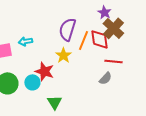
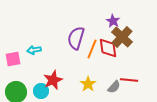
yellow star: (63, 55) -> (88, 84), moved
red line: (113, 61) -> (129, 80), moved
red star: (44, 71) -> (53, 80), turned 30

